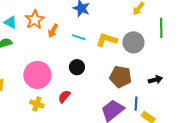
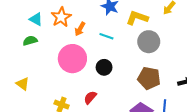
yellow L-shape: (107, 40) -> (137, 18), moved
gray circle: (133, 42) -> (149, 42), moved
pink circle: (37, 75) -> (72, 59), moved

